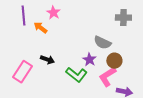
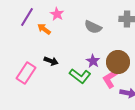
purple line: (23, 16) -> (27, 17), turned 36
gray semicircle: (102, 43) -> (93, 27), moved
brown circle: (114, 61) -> (118, 62), size x1.5

